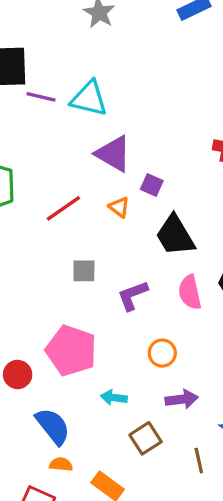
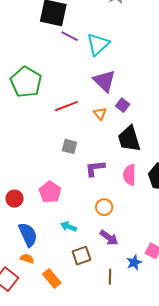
cyan triangle: (89, 99) -> (98, 44), turned 50
pink pentagon: (71, 350) -> (50, 192), size x0.7
purple arrow: (182, 399) -> (109, 238), turned 30

